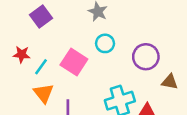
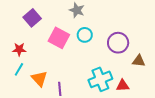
pink square: (74, 62) -> (59, 38), moved
cyan line: (41, 67) -> (19, 69), moved

